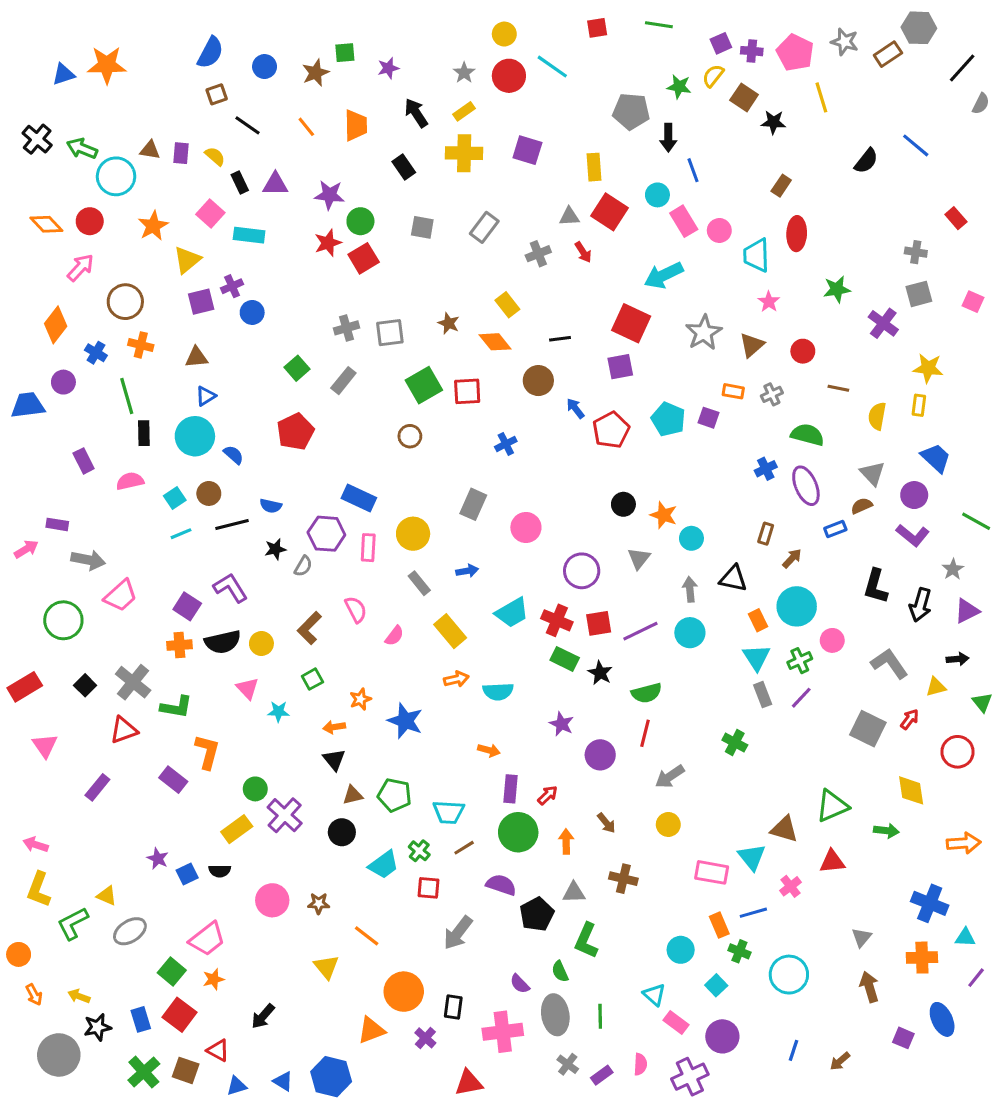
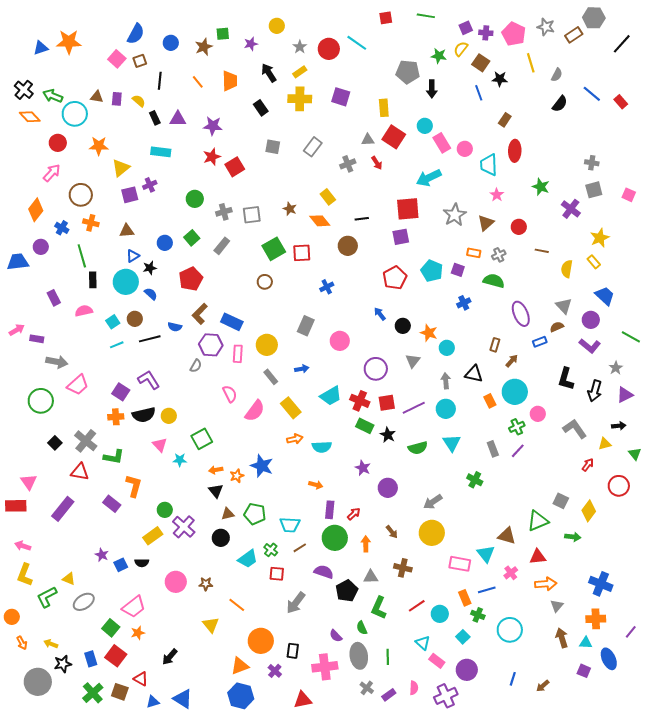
yellow circle: (504, 34) -> (277, 26), moved
gray semicircle: (981, 104) -> (557, 75), moved
black line: (247, 125) -> (160, 81), turned 60
blue line: (693, 170) -> (479, 93), moved
pink square: (210, 213) -> (117, 59), moved
red rectangle: (956, 218) -> (621, 102), moved
green circle: (360, 221) -> (195, 199), moved
orange diamond: (46, 224) -> (30, 117), moved
orange star: (153, 226) -> (99, 146), turned 30
green star: (837, 289) -> (541, 187), turned 30
blue circle: (252, 312) -> (165, 243), moved
red square: (631, 323) -> (408, 209), turned -30
yellow star: (928, 368) -> (600, 238), turned -30
yellow rectangle: (919, 405) -> (594, 262), turned -48
blue arrow: (575, 408) -> (380, 314), moved
green semicircle: (807, 435) -> (494, 281), moved
blue cross: (766, 469) -> (464, 303), moved
pink arrow: (26, 549) -> (17, 330), moved
black star: (275, 549) -> (150, 268), moved
brown L-shape: (309, 628) -> (200, 314), moved
pink semicircle: (394, 636) -> (255, 411), size x1.6
cyan triangle: (756, 657) -> (452, 443), moved
green square: (312, 679) -> (202, 439), size x1.5
red rectangle: (25, 687) -> (16, 506), moved, turned 30
orange star: (360, 699) -> (237, 476), moved
gray square: (868, 729) -> (561, 501), moved, size x0.7
red triangle: (124, 730) -> (80, 472), turned 30
red line: (645, 733) -> (417, 606), moved, turned 42
purple rectangle: (97, 787) -> (63, 509), size x1.4
yellow diamond: (911, 790) -> (589, 511), turned 45
yellow circle: (668, 824) -> (432, 533), size x1.6
orange arrow: (964, 843) -> (546, 584), moved
cyan triangle: (965, 937) -> (586, 643), moved
blue hexagon: (331, 1077) -> (241, 696), moved
blue triangle: (283, 1081) -> (183, 699), size x1.5

